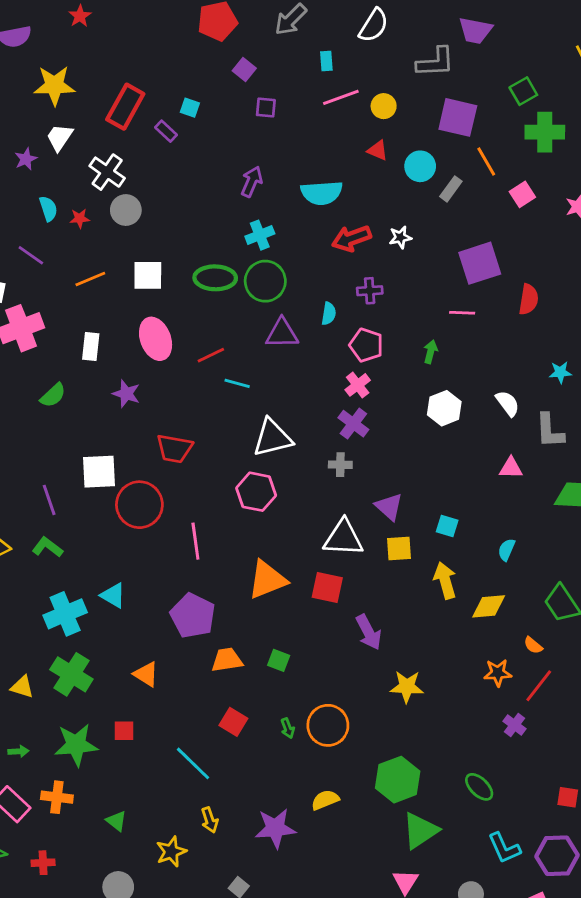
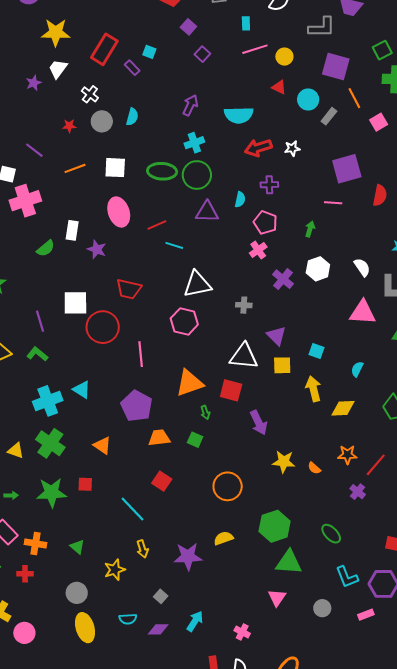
purple square: (266, 108) -> (202, 54), turned 35
white cross: (107, 172) -> (90, 94), size x0.7
cyan semicircle: (48, 209) -> (132, 117), moved, turned 30
white rectangle: (91, 346) -> (72, 230), moved
purple cross: (353, 424) -> (283, 279), moved
pink triangle: (511, 468) -> (363, 312), size x1.6
orange semicircle: (533, 645) -> (314, 468), moved
green arrow: (288, 728) -> (205, 412), moved
orange cross: (57, 797) -> (35, 543), moved
green triangle: (420, 831) -> (289, 562), turned 36

